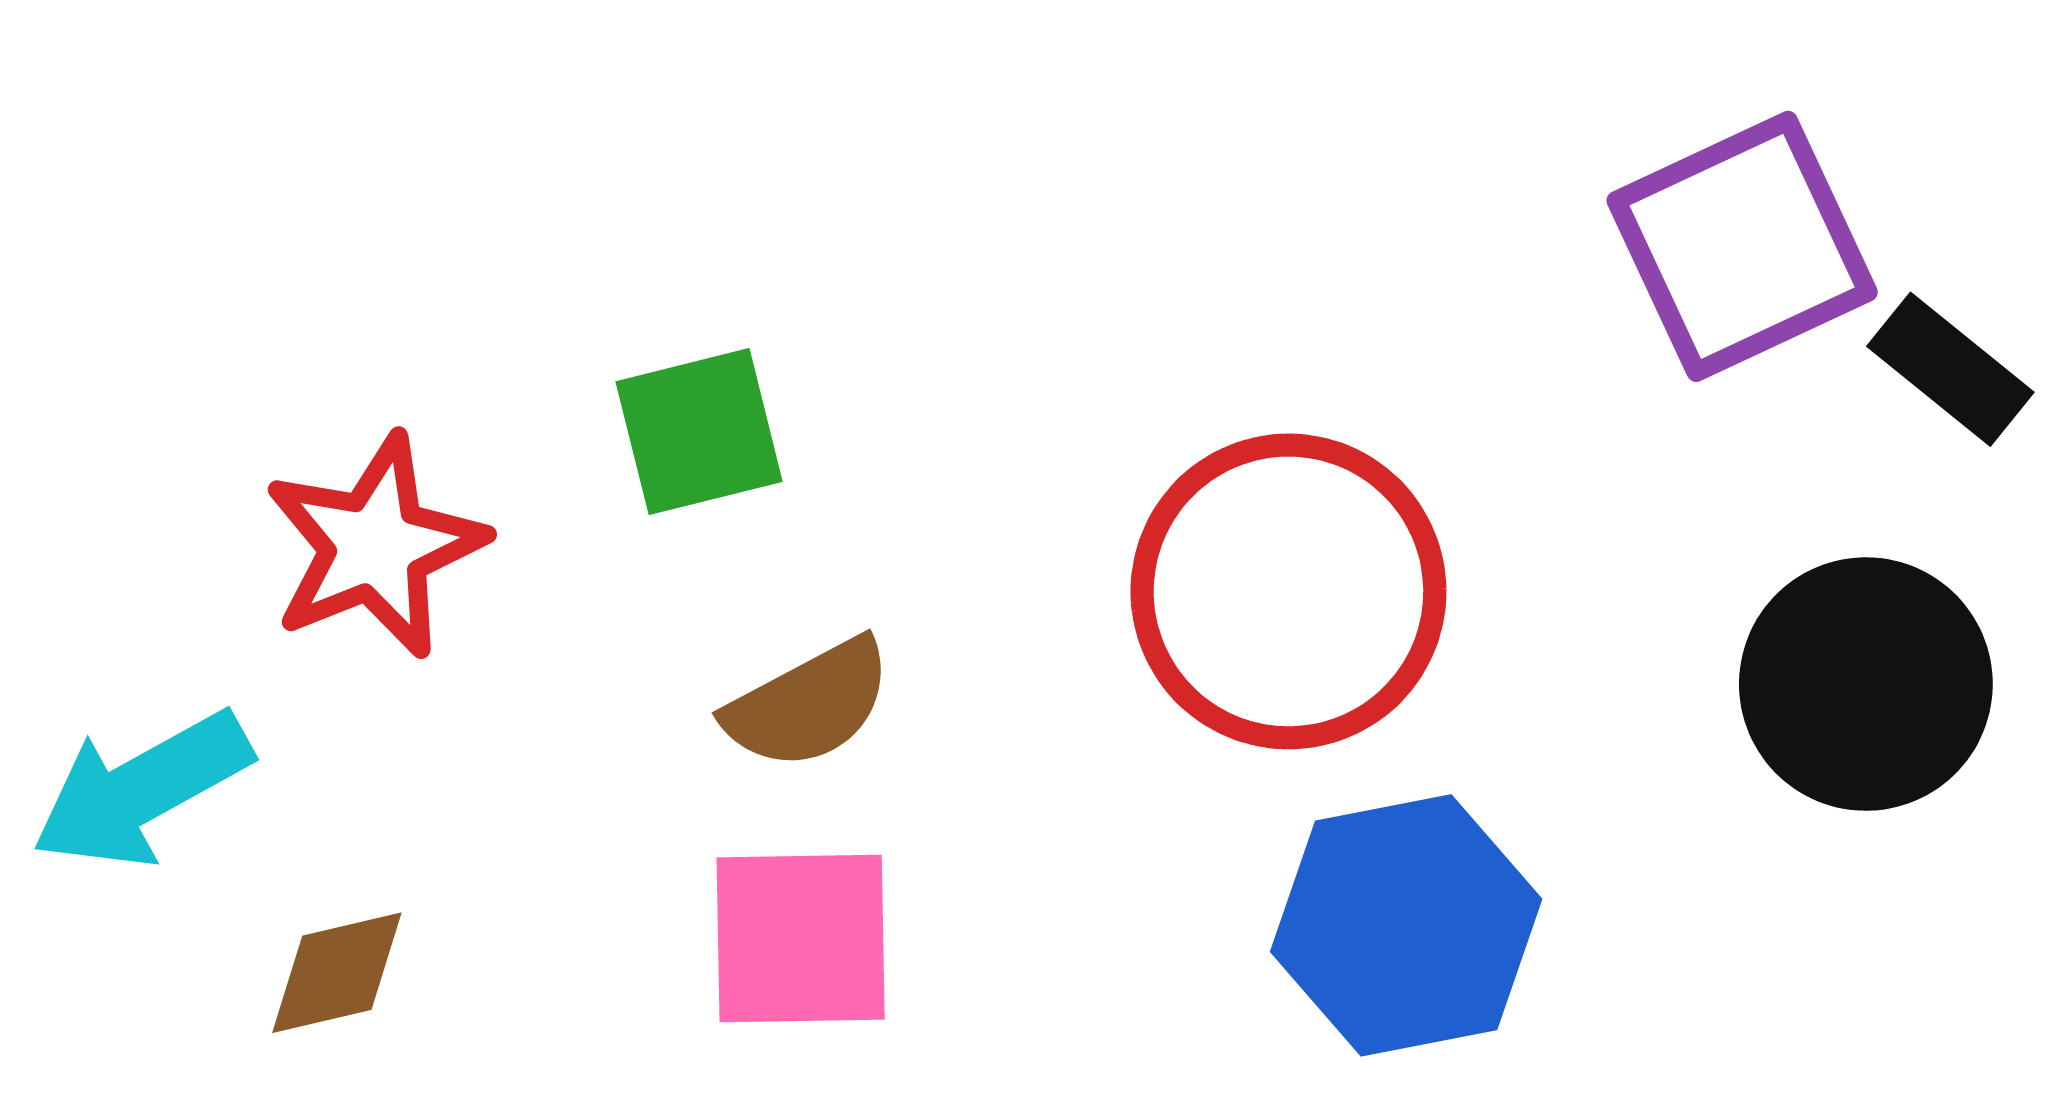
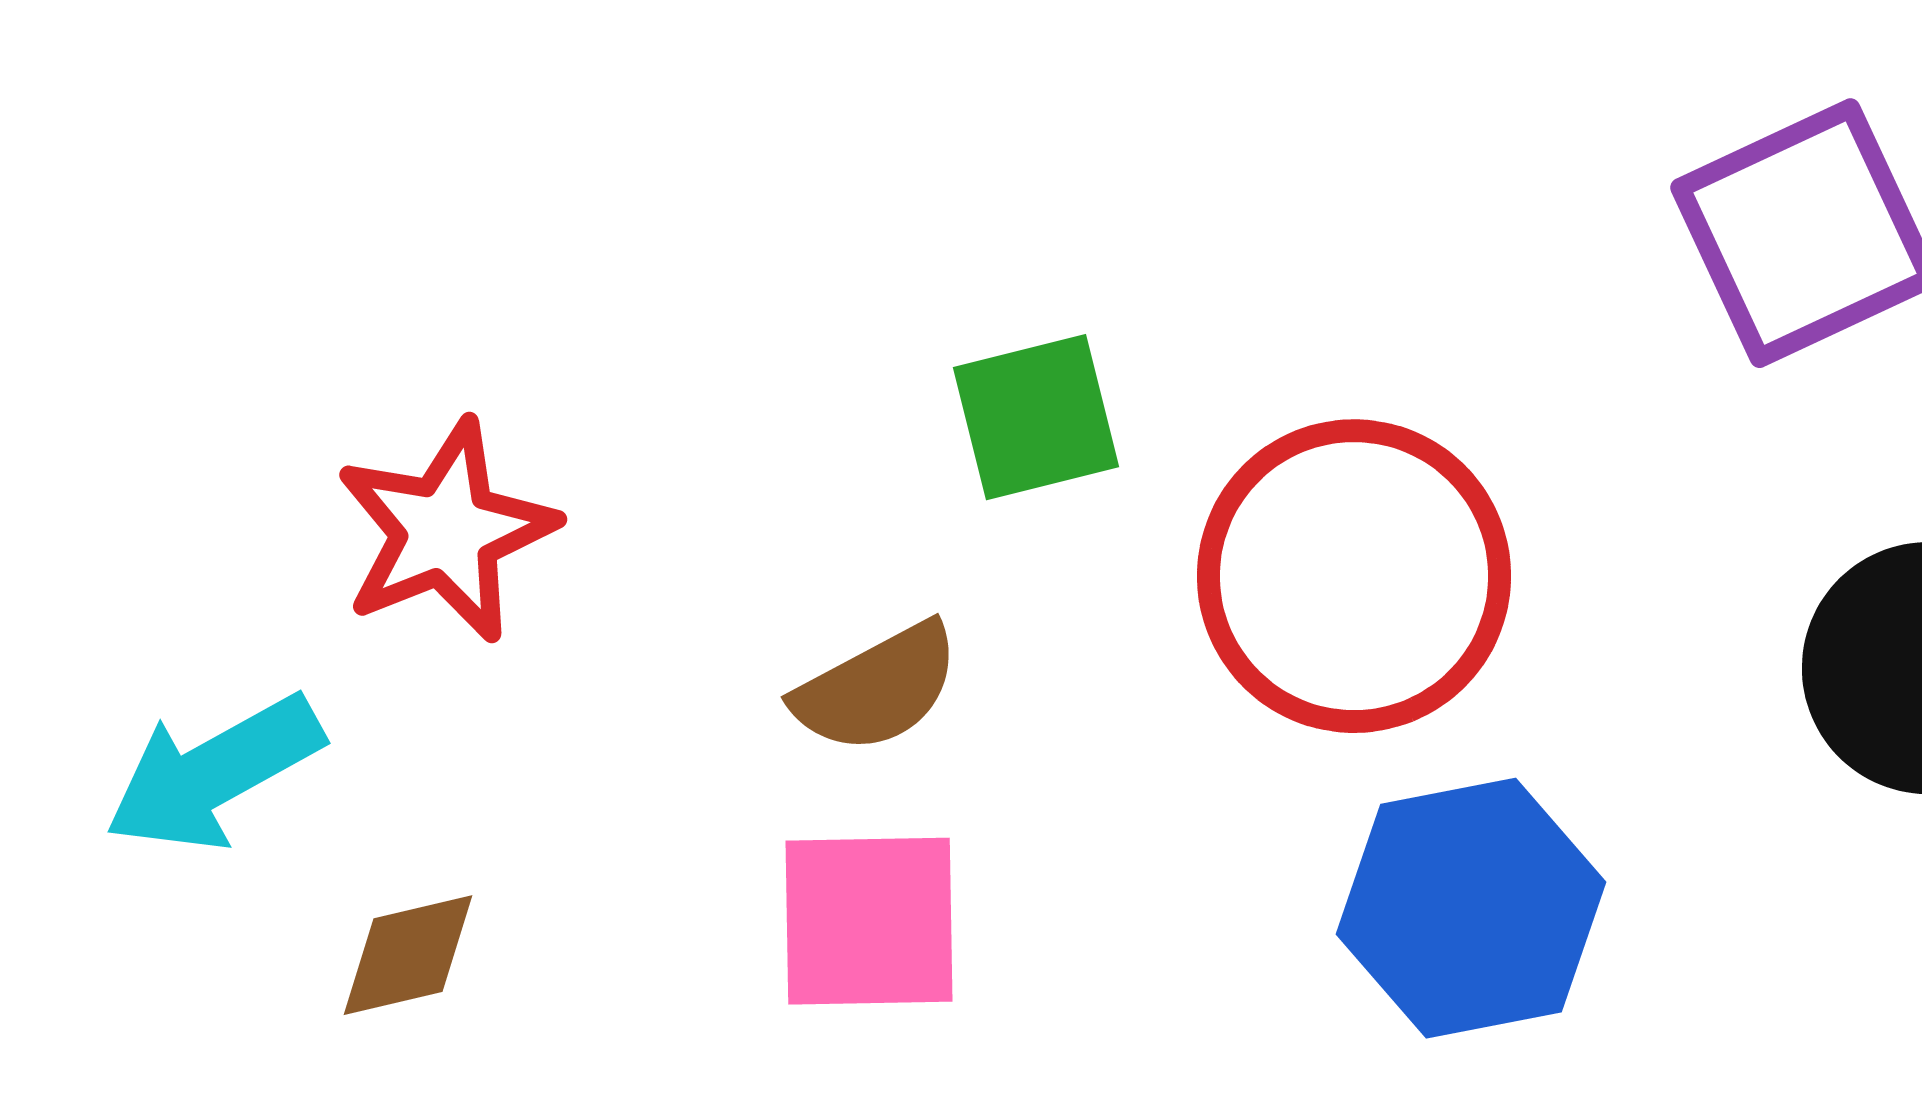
green square: (699, 432) -> (1036, 417), moved

